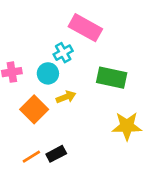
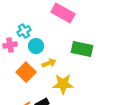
cyan cross: (63, 53) -> (24, 31), moved
yellow star: (127, 126) -> (63, 84), moved

